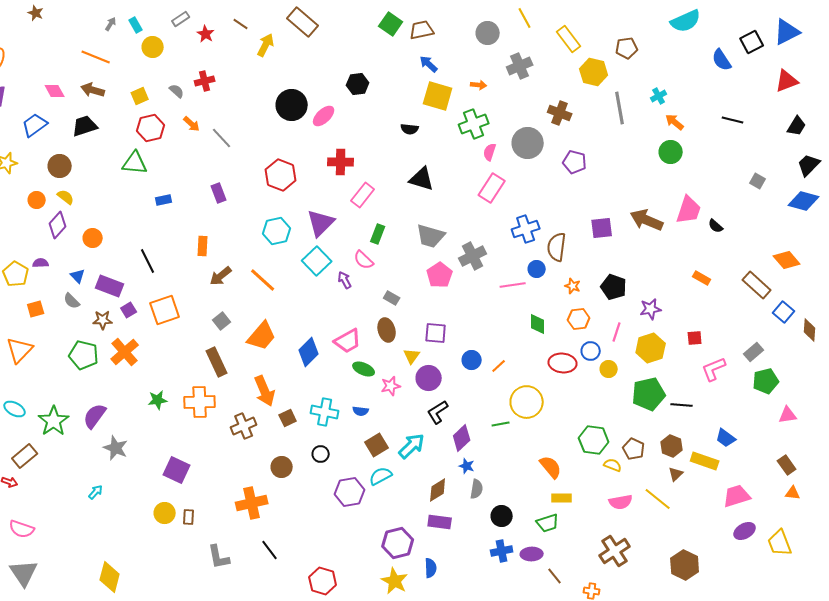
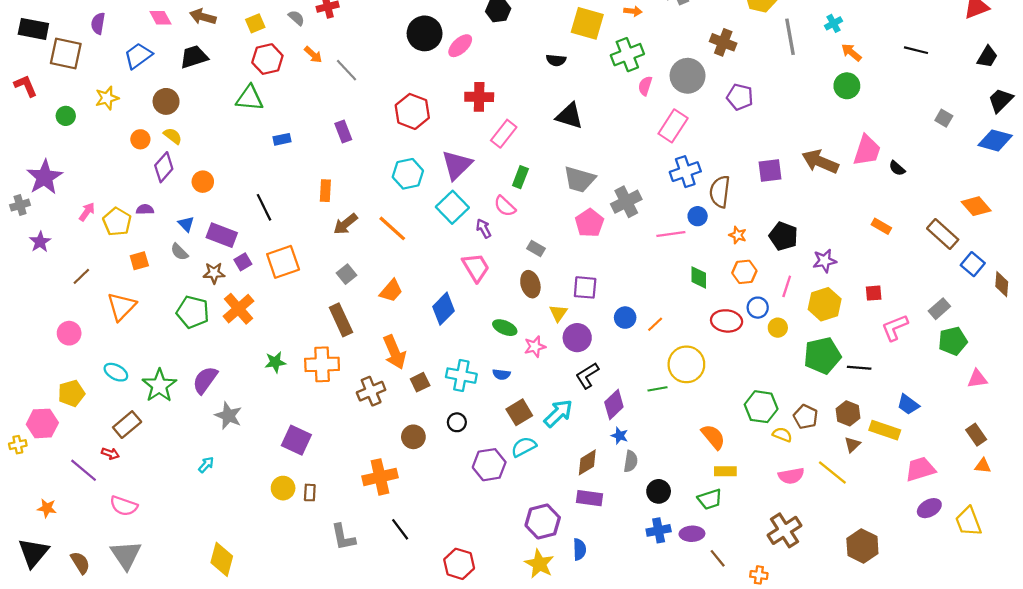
pink rectangle: (492, 188) -> (673, 126), moved
orange trapezoid: (262, 336) -> (391, 291), size x0.7
pink trapezoid: (348, 341) -> (476, 267), moved, turned -92

